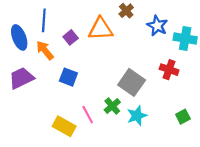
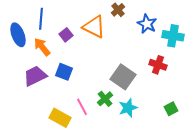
orange triangle: (101, 29) -> (94, 27), turned 30
purple trapezoid: (21, 78) -> (35, 76), moved

